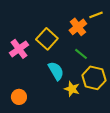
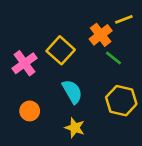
green line: (81, 54) -> (114, 58), moved
yellow star: (72, 89) -> (75, 128), moved
orange circle: (19, 97) -> (30, 111), moved

